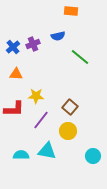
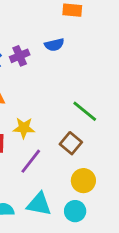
green line: (80, 57) -> (85, 111), moved
yellow circle: (68, 131) -> (83, 181), moved
cyan circle: (93, 156) -> (75, 211), moved

